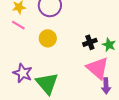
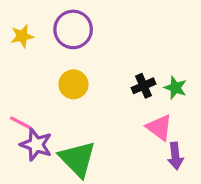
pink line: (18, 25) -> (21, 123), moved
pink triangle: (98, 68) -> (159, 128), size x0.7

